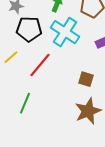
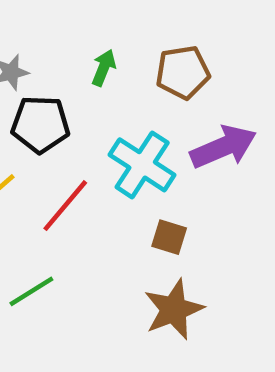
cyan cross: (65, 32) -> (142, 165), moved
green line: (25, 103) -> (31, 291), turned 35

